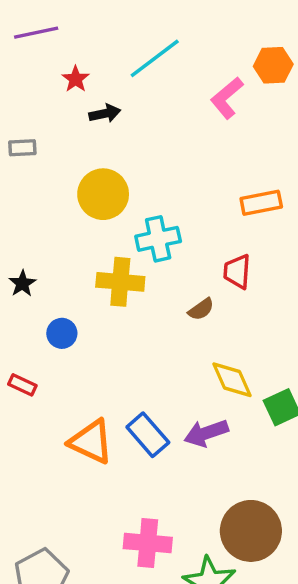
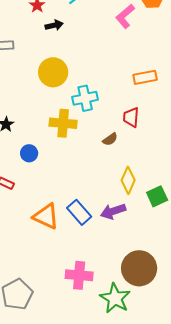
yellow diamond: (232, 380) -> (128, 180), turned 48

